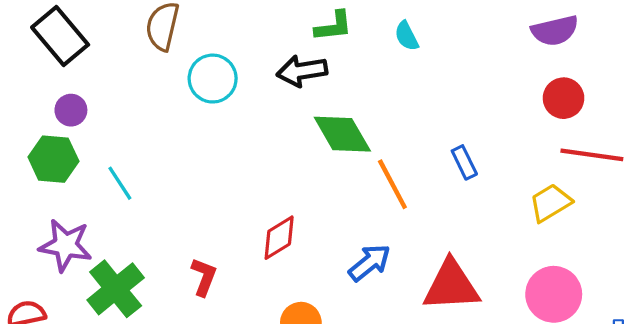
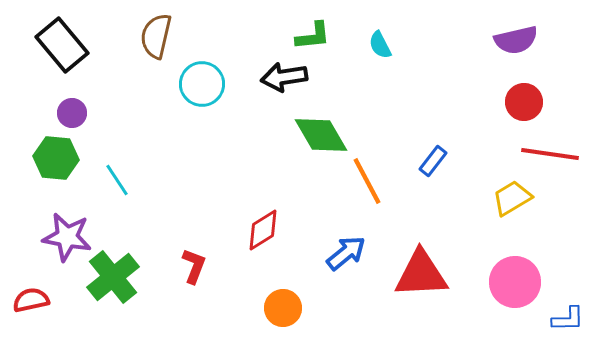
blue rectangle: (464, 162) -> (433, 161), turned 64

